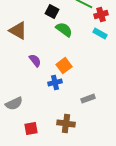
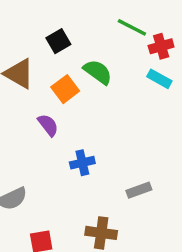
black square: (52, 12) -> (58, 41), moved, turned 32
orange square: (64, 66) -> (65, 89), moved

